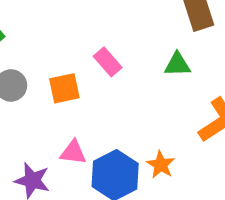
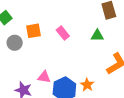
orange square: (64, 88) -> (33, 31), moved

